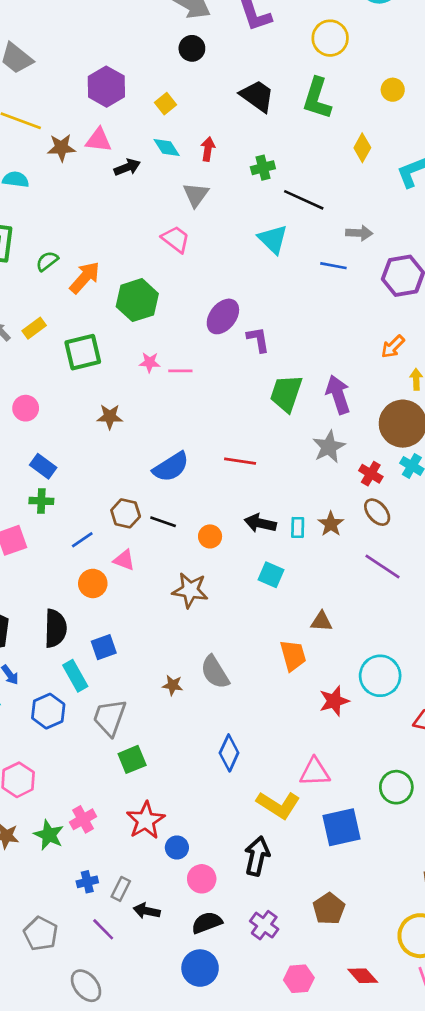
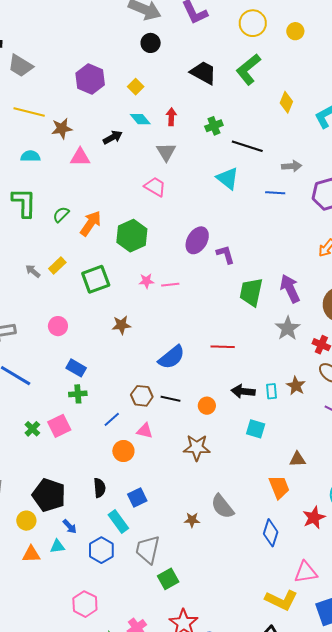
yellow circle: (393, 90) -> (295, 31), moved
green L-shape: (317, 98) -> (248, 69), turned 40
pink triangle: (98, 140) -> (80, 157), moved
black semicircle: (55, 628) -> (99, 488), size x0.7
blue diamond: (229, 753) -> (271, 533), moved

